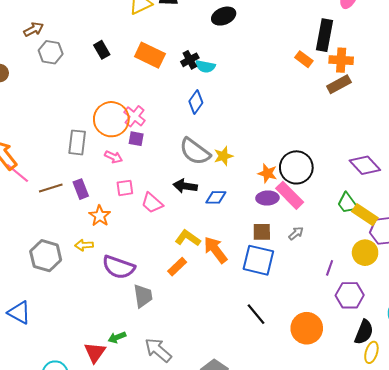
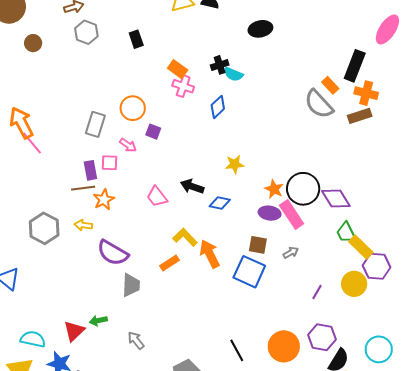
orange rectangle: (150, 55) -> (178, 69), moved, size x0.7
pink cross: (134, 116) -> (183, 86), moved, turned -30
orange circle: (111, 119) -> (133, 108), size x0.7
gray semicircle: (195, 152) -> (319, 104), moved
purple diamond: (365, 165) -> (336, 198), moved
brown line: (51, 188) -> (83, 188), moved
pink square: (125, 188) -> (110, 163), moved
purple hexagon: (350, 295) -> (322, 337), moved
black line: (256, 314) -> (237, 350), moved
gray arrow: (158, 350) -> (136, 340), size x0.7

